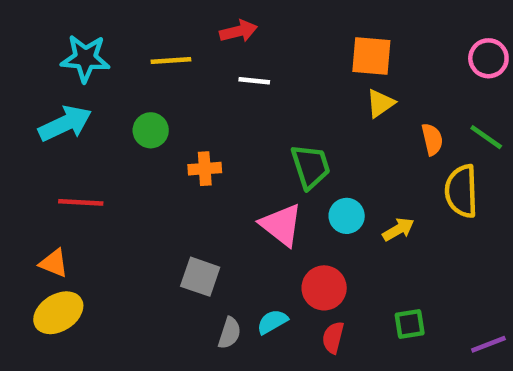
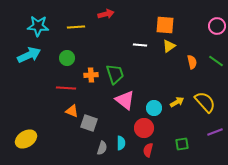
white line: (254, 81) -> (140, 45), moved
green trapezoid: (311, 166) -> (115, 74), moved
yellow semicircle: (461, 191) -> (205, 102), moved, turned 140
red line: (81, 202) -> (66, 88), moved
cyan circle: (347, 216) -> (154, 108), moved
orange triangle: (54, 263) -> (72, 111), moved
cyan semicircle: (272, 322) -> (121, 143), turned 120
purple line: (488, 344) -> (215, 132), moved

